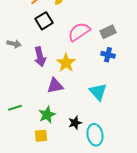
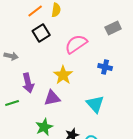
gray rectangle: (108, 32) -> (113, 28), moved
purple arrow: (40, 57) -> (28, 83), moved
green line: (15, 108) -> (12, 103), moved

